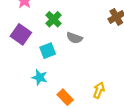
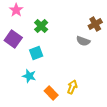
gray semicircle: (74, 38) -> (83, 41), moved
yellow arrow: (99, 90) -> (72, 87), moved

